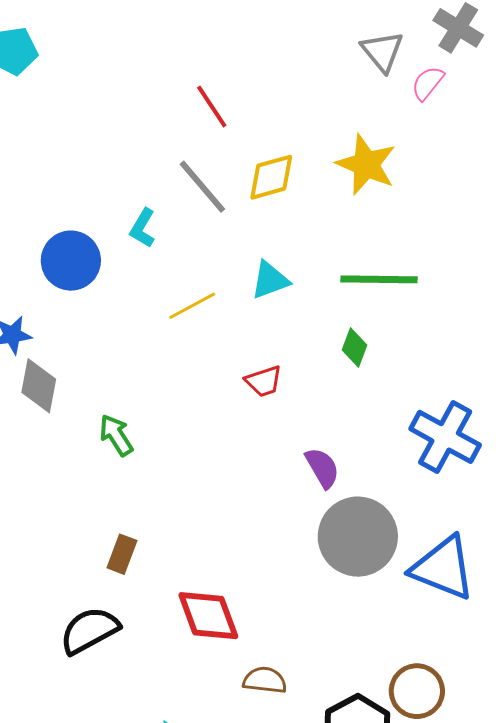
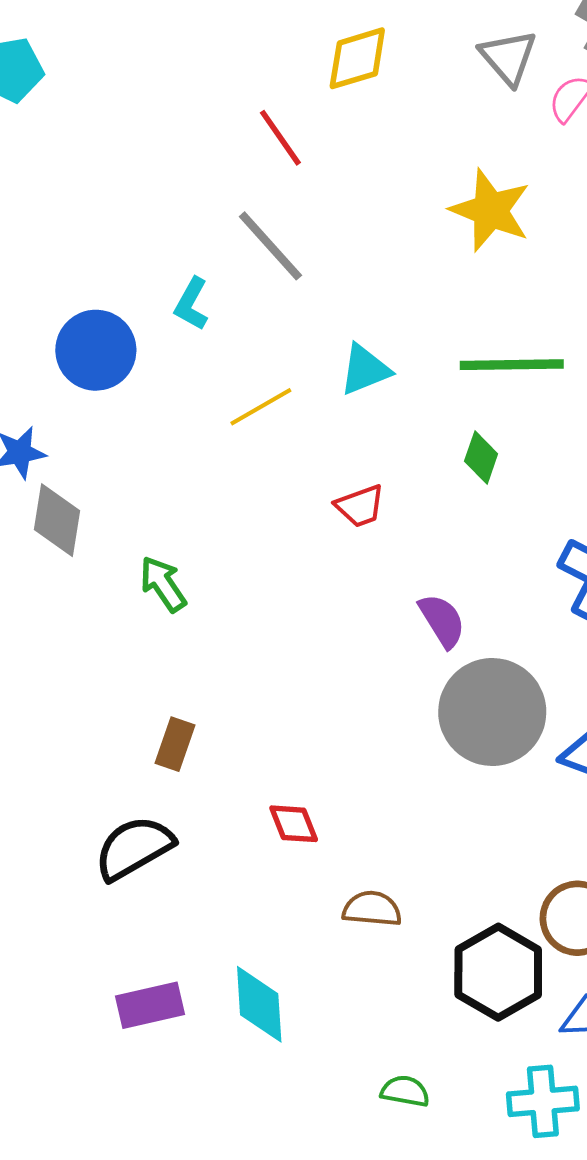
yellow diamond: (271, 177) -> (357, 58), moved
red diamond: (208, 616) -> (294, 824), size x0.6

